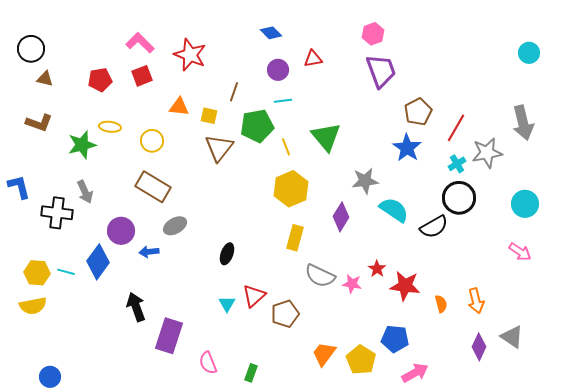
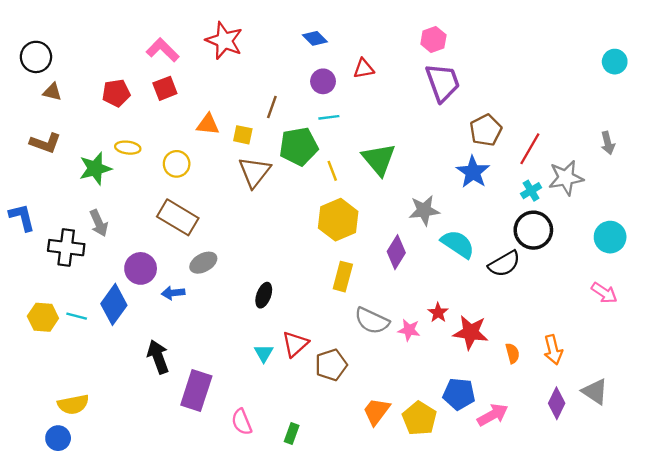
red star: (190, 55) -> (224, 41), moved
gray arrow: (523, 123) -> (608, 143), size x0.6
yellow semicircle: (33, 306) -> (73, 404), moved
pink arrow: (415, 373) -> (493, 415), moved

